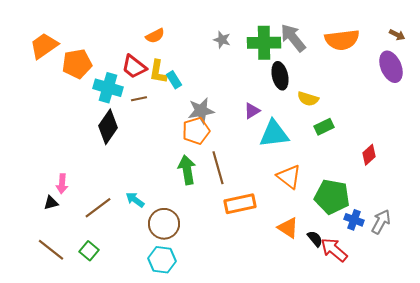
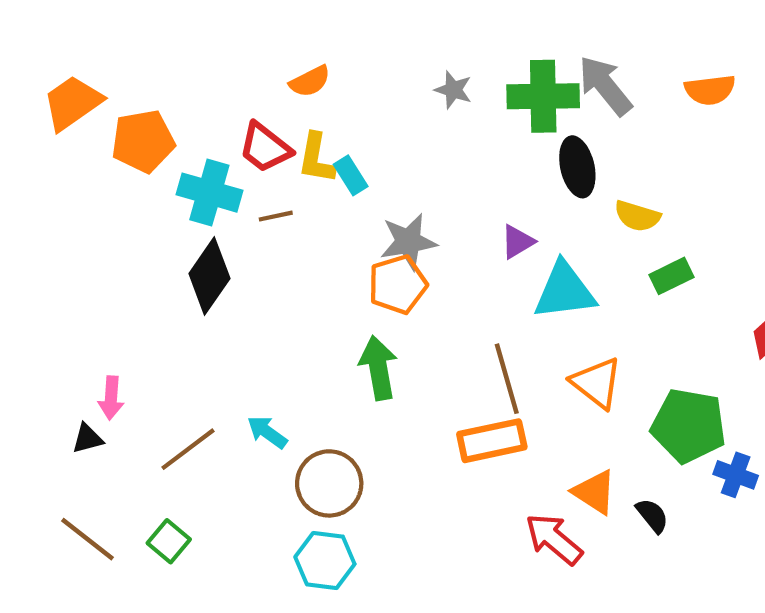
orange semicircle: (342, 40) -> (710, 90), size x0.7
brown line: (218, 168) -> (507, 379), moved
red arrow: (334, 250) -> (554, 539), moved

